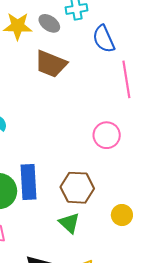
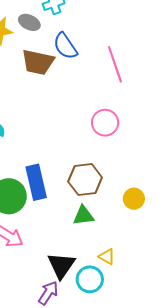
blue semicircle: (104, 39) -> (65, 46), moved
green triangle: (69, 223) -> (83, 216), turned -40

